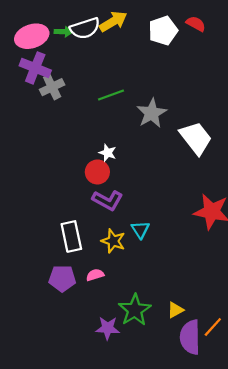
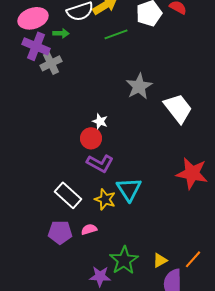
green arrow: (63, 32) -> (61, 33), moved
green line: (111, 95) -> (116, 34), moved
cyan triangle: (140, 230) -> (129, 189), size x1.5
white rectangle: (71, 236) -> (68, 195), turned -36
orange line: (213, 327) -> (193, 259), moved

